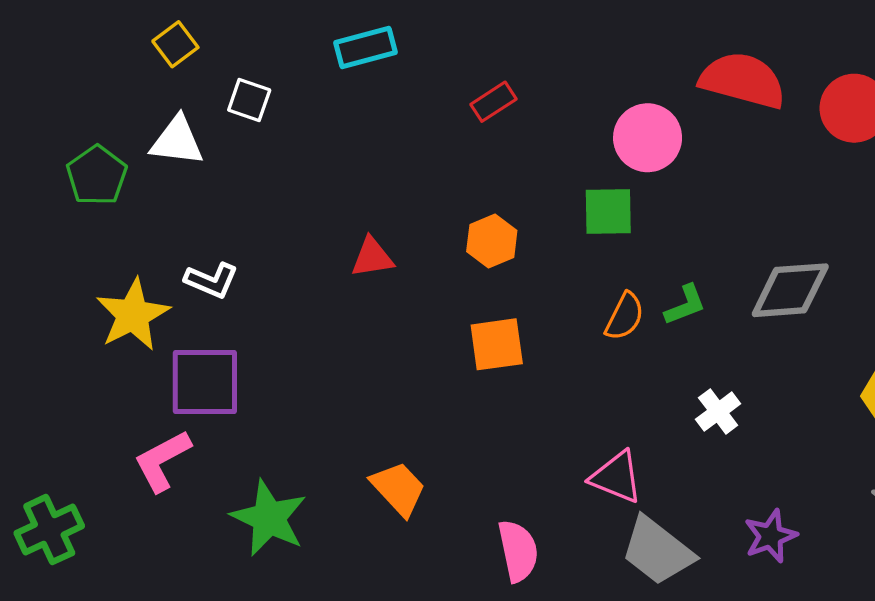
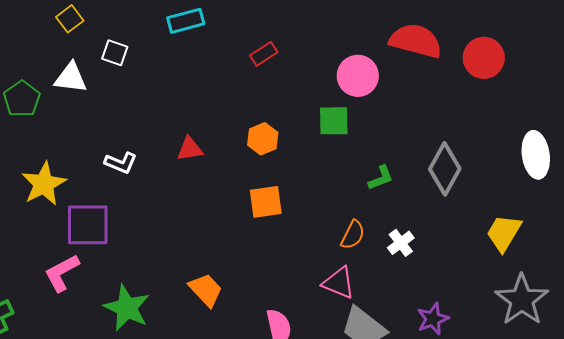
white L-shape: (211, 280) -> (121, 163), moved
gray diamond: (790, 290) -> (445, 169), turned -57
orange semicircle: (625, 316) -> (353, 235), moved

